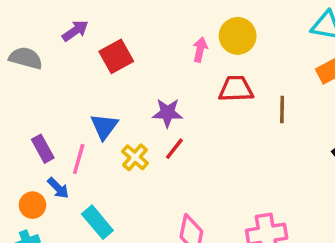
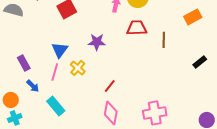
red line: (174, 149) -> (110, 86), moved
pink line: (79, 159) -> (55, 72), moved
orange circle: (32, 205) -> (11, 100), moved

